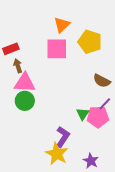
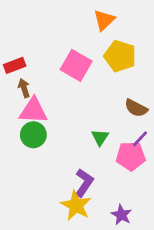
orange triangle: (62, 25) -> (104, 20), moved
pink square: (57, 49) -> (76, 65), turned 30
green triangle: (83, 114) -> (100, 137), moved

